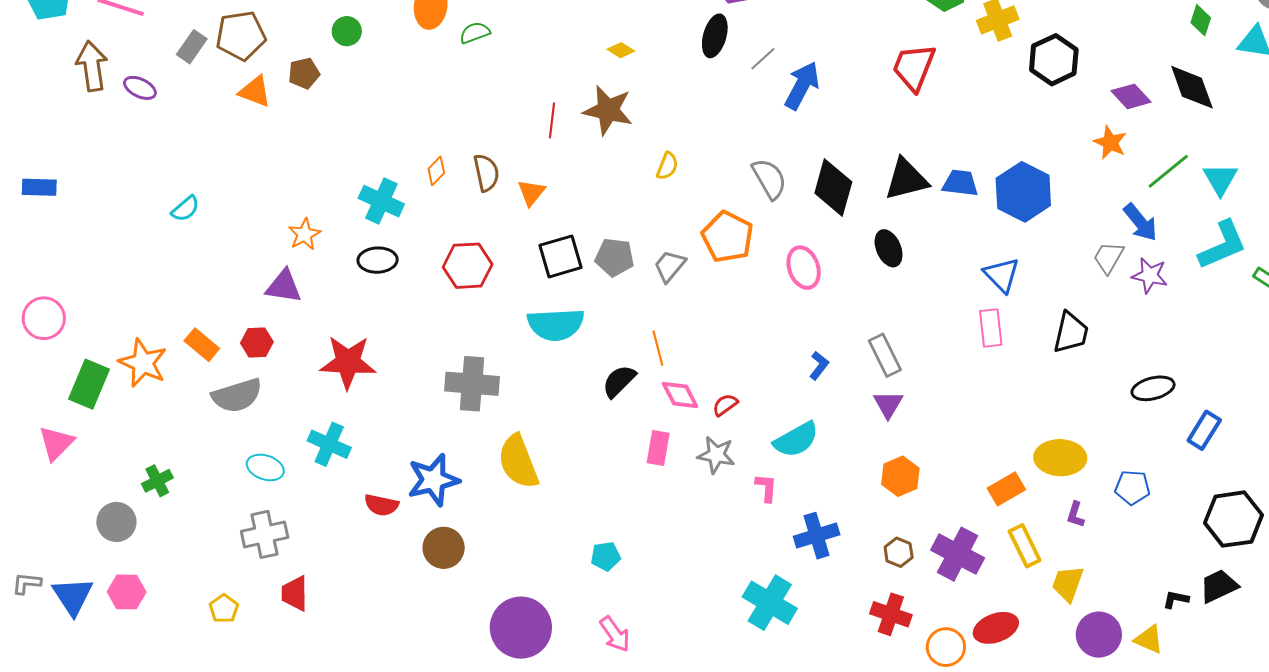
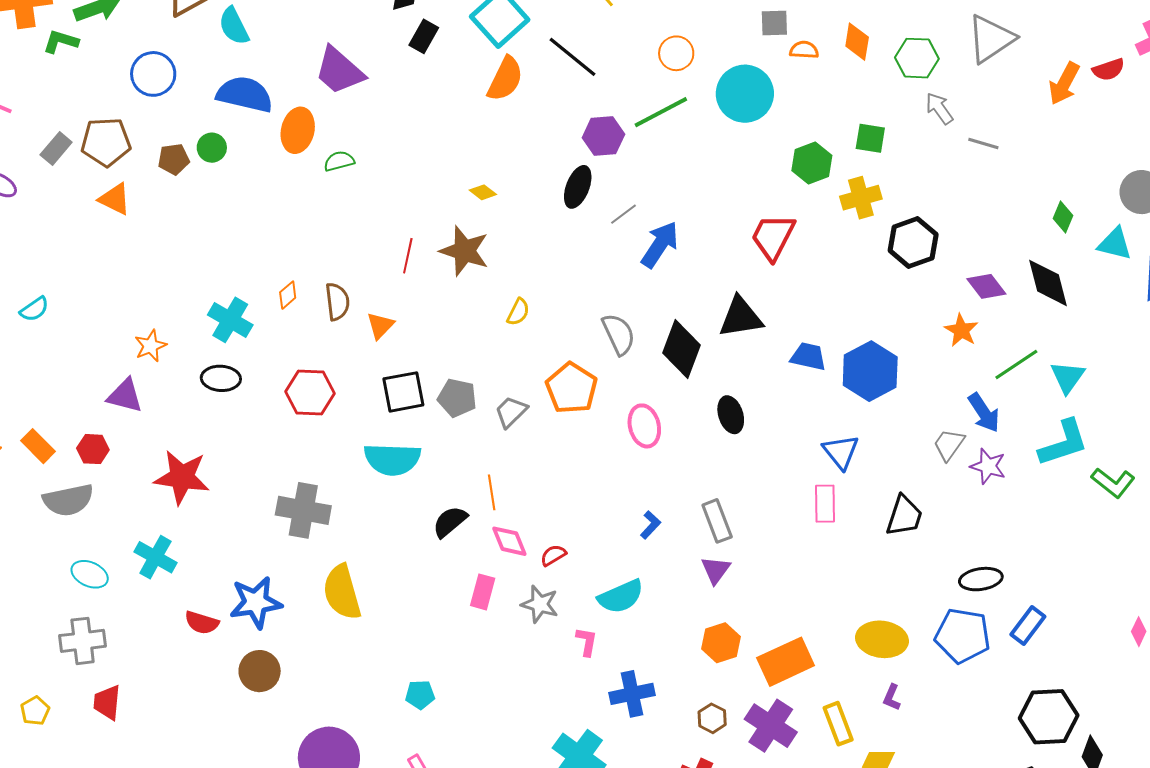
brown pentagon: (304, 73) -> (174, 159), moved
black triangle: (906, 179) -> (741, 317), moved
blue pentagon: (1132, 487) -> (963, 636), moved, size x1.6
orange rectangle: (1006, 489) -> (786, 662), moved, size x1.5

